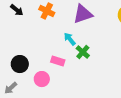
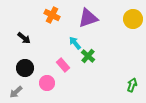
black arrow: (17, 10) -> (24, 38), moved
pink rectangle: (58, 61) -> (63, 65), turned 32

